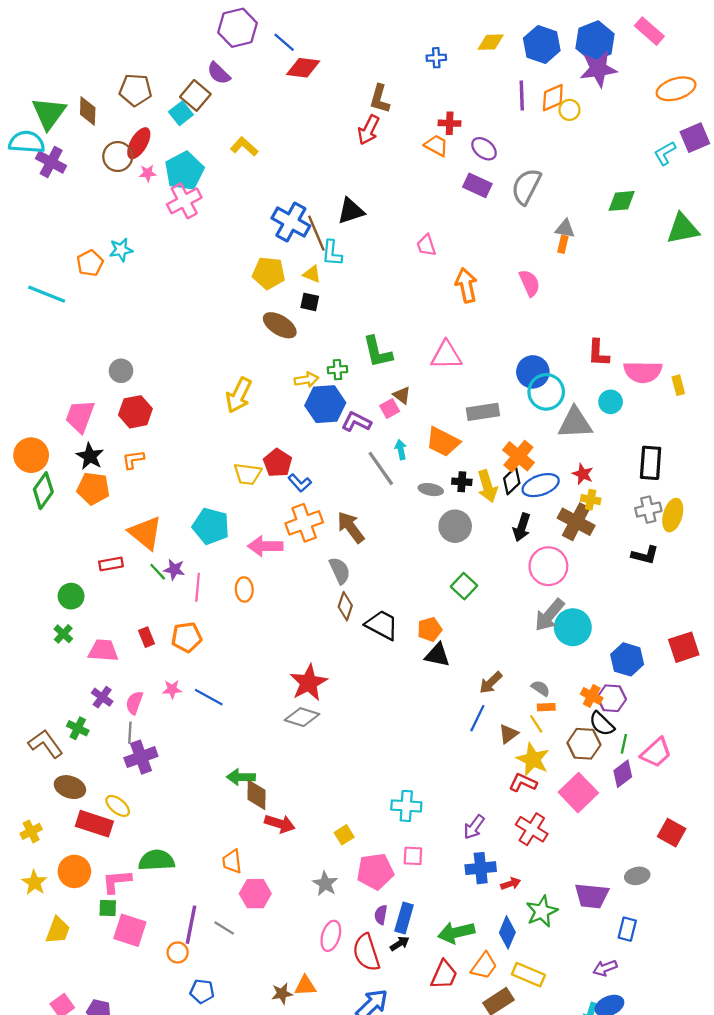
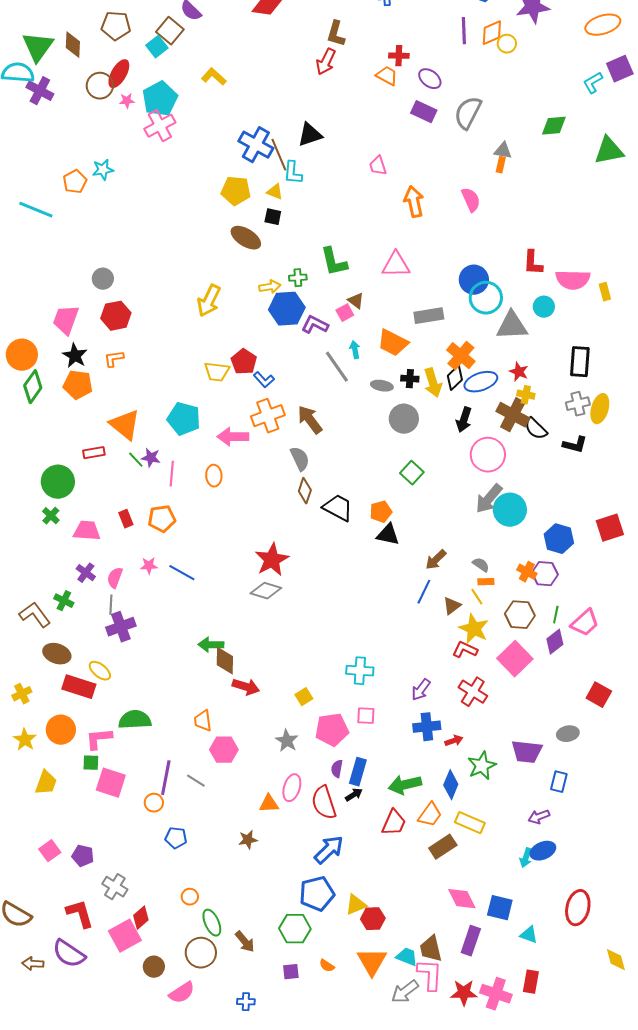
green circle: (71, 596) -> (58, 482), size x1.4
black semicircle: (602, 724) -> (536, 429), moved
orange triangle: (305, 986) -> (269, 804), moved

